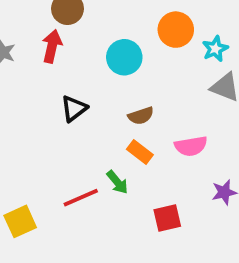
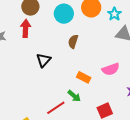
cyan circle: (124, 57) -> (64, 14), moved
brown semicircle: (141, 116) -> (73, 42), moved, turned 136

